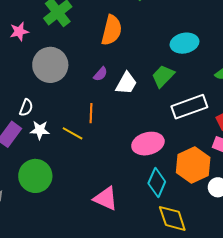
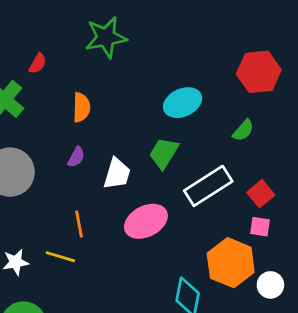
orange semicircle: (112, 30) -> (81, 107), size x0.7
purple semicircle: (100, 74) -> (76, 157), moved
pink ellipse: (148, 144) -> (146, 221), moved

